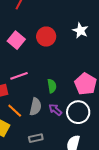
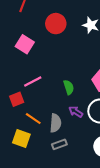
red circle: (46, 37) -> (56, 24), moved
gray semicircle: (36, 107) -> (55, 123), moved

